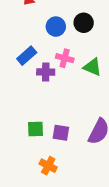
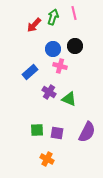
pink cross: (65, 58) -> (60, 66), moved
green triangle: (92, 67) -> (69, 99), moved
purple cross: (46, 72) -> (49, 92), moved, turned 32

